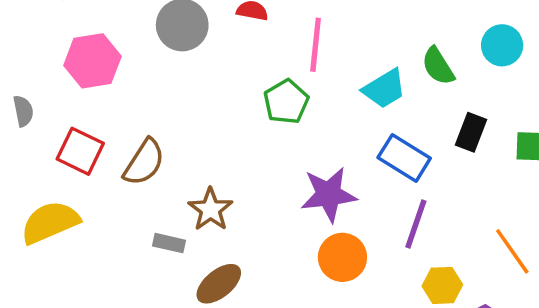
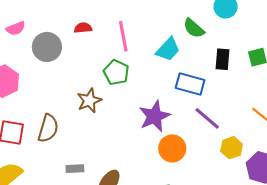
brown star: (210, 209) -> (89, 101), moved, turned 30
purple line: (416, 224) -> (207, 118), turned -52

